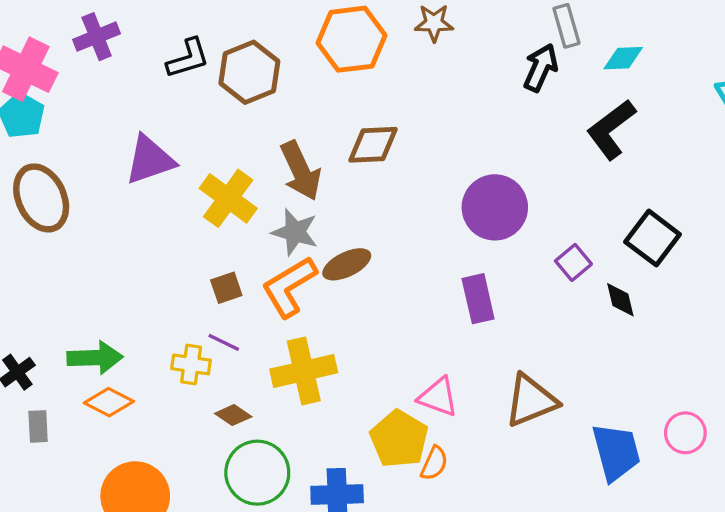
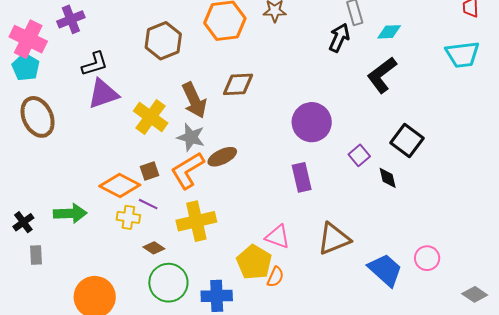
black L-shape: (188, 58) -> (95, 64), moved
orange diamond: (109, 402) -> (120, 186), moved, size x1.4
blue trapezoid: (616, 452) -> (385, 270), turned -33

